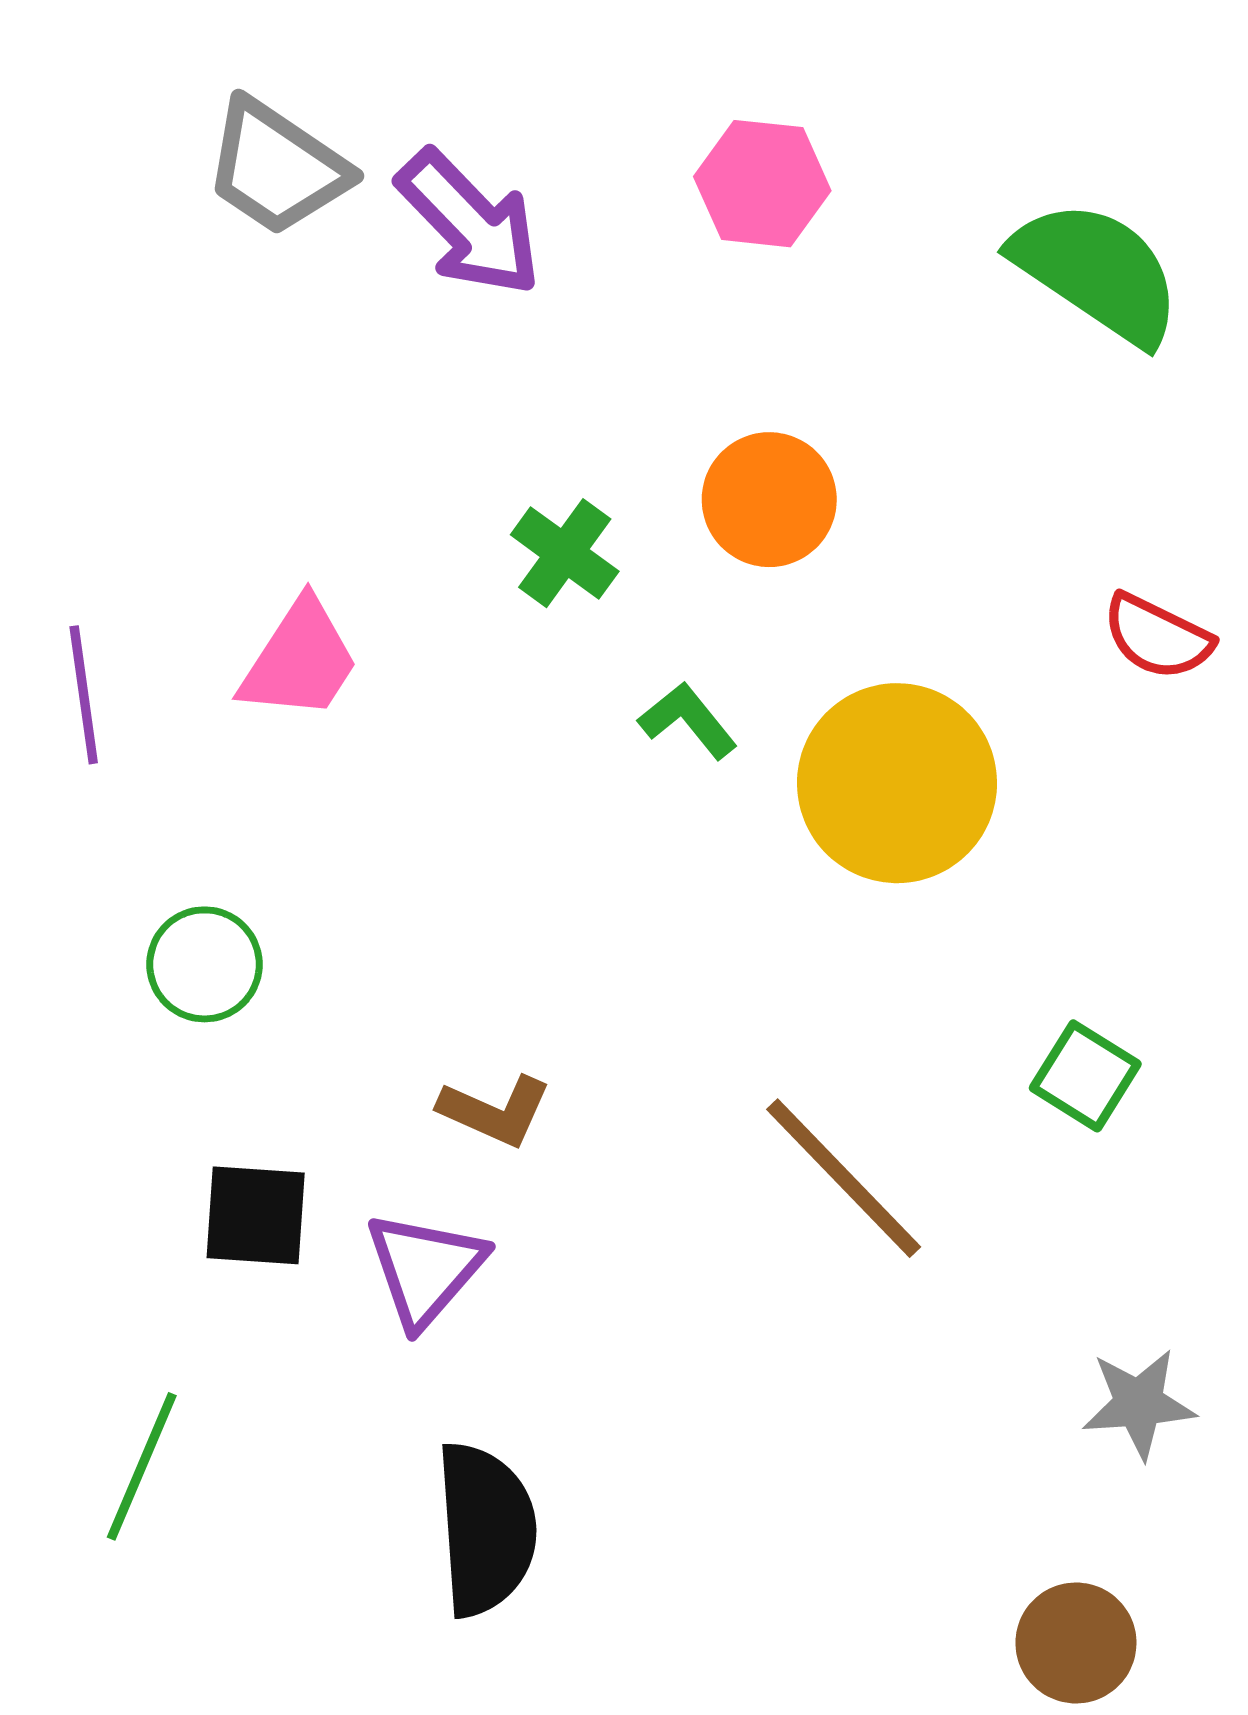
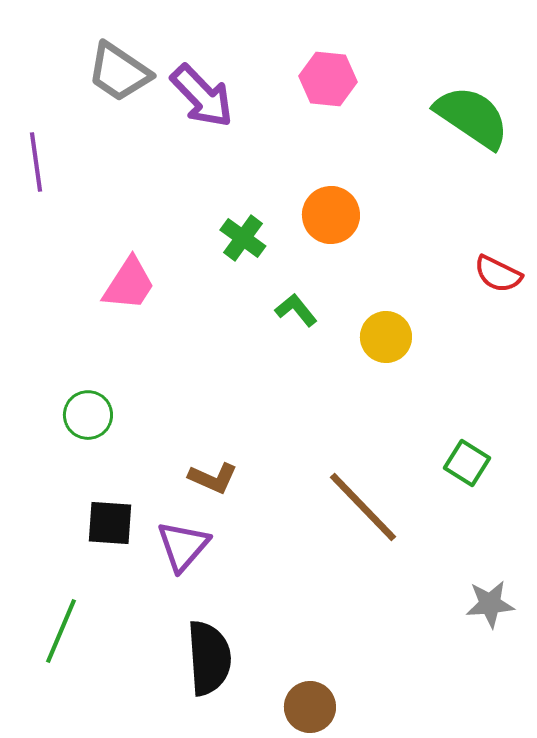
purple line: (84, 695) -> (36, 162), moved
yellow circle: (897, 783) -> (386, 337), size x0.6
brown circle: (1076, 1643) -> (310, 707), moved

